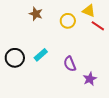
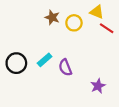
brown star: (36, 14) -> (52, 17), moved
purple semicircle: (70, 64) -> (65, 67), moved

